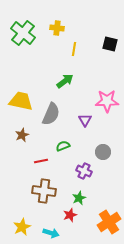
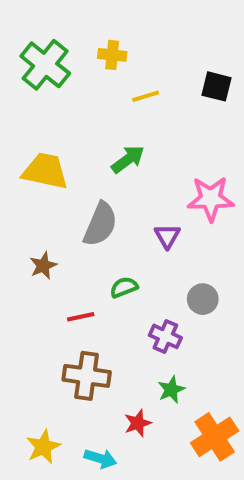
yellow line: (74, 49) -> (146, 96), turned 64
yellow trapezoid: (21, 101) -> (45, 171), moved
green star: (79, 198) -> (171, 390), moved

